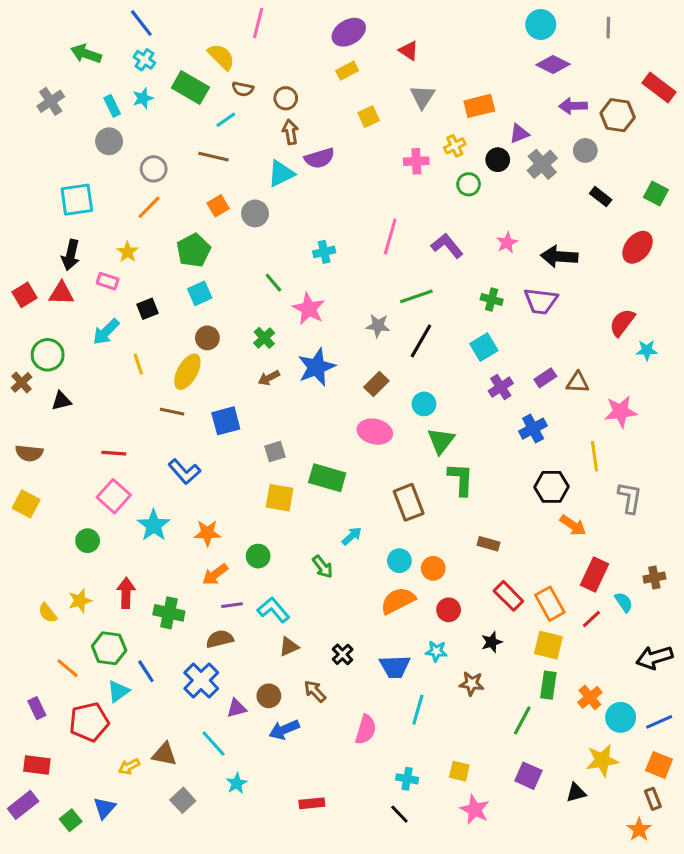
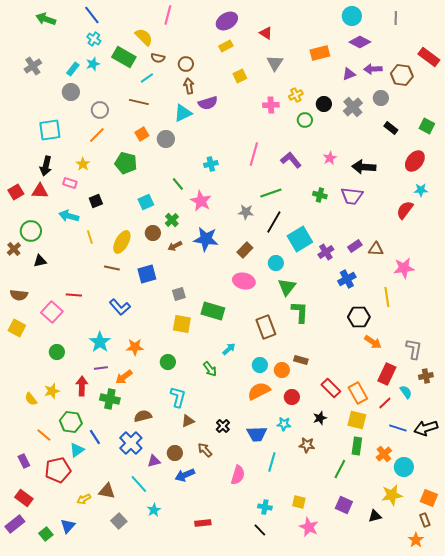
green arrow: (86, 54) -> (46, 19), moved
cyan rectangle: (112, 106) -> (73, 69), turned 64
orange rectangle: (479, 106) -> (320, 53), moved
purple triangle: (519, 134) -> (349, 74), moved
green pentagon: (194, 250) -> (126, 163), turned -30
cyan square: (200, 293) -> (146, 202), moved
cyan arrow: (106, 332) -> (69, 216), turned 60
brown circle: (207, 338) -> (153, 233), moved
cyan square: (484, 347) -> (300, 239), moved, size x1.4
cyan star: (647, 350) -> (421, 190), moved
blue star: (316, 367) -> (206, 239), turned 30
pink square: (114, 496) -> (52, 312), moved
gray L-shape: (630, 498) -> (414, 349), moved
brown rectangle: (489, 544) -> (301, 360), moved
orange arrow: (215, 574) -> (124, 377), moved
purple line: (232, 605) -> (101, 368), moved
cyan L-shape: (273, 610) -> (178, 397), turned 55
blue line: (659, 722) -> (398, 428), moved, turned 42
red rectangle: (37, 765) -> (24, 498), turned 30

